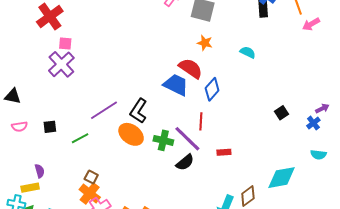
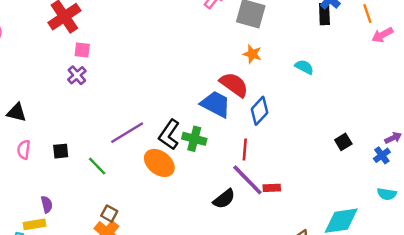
purple cross: (61, 64) -> (77, 75), size x0.6
pink semicircle: (19, 127) -> (24, 150), turned 105
green line: (80, 138) -> (97, 166), turned 72
purple line: (187, 139) -> (247, 180), moved
green cross: (163, 140) -> (194, 139), moved

